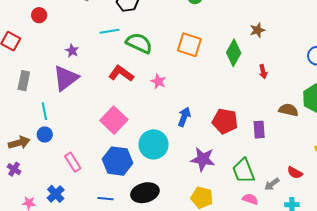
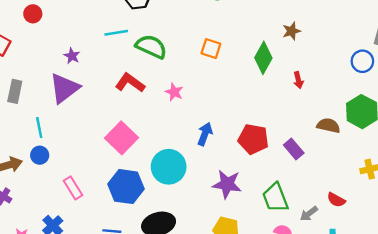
orange square: (189, 45) -> (211, 49), size x0.7
purple rectangle: (259, 130) -> (294, 149), turned -36

